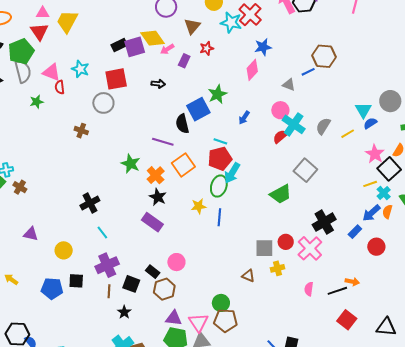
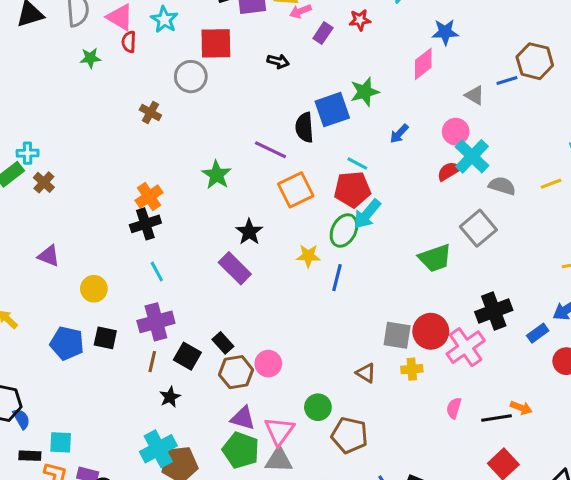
gray semicircle: (323, 126) -> (502, 186), moved, turned 66
orange cross: (156, 175) -> (149, 197), moved
red circle: (286, 242) -> (431, 331), size x1.5
pink circle: (176, 262) -> (268, 364), moved
brown pentagon: (226, 320) -> (350, 435), moved

